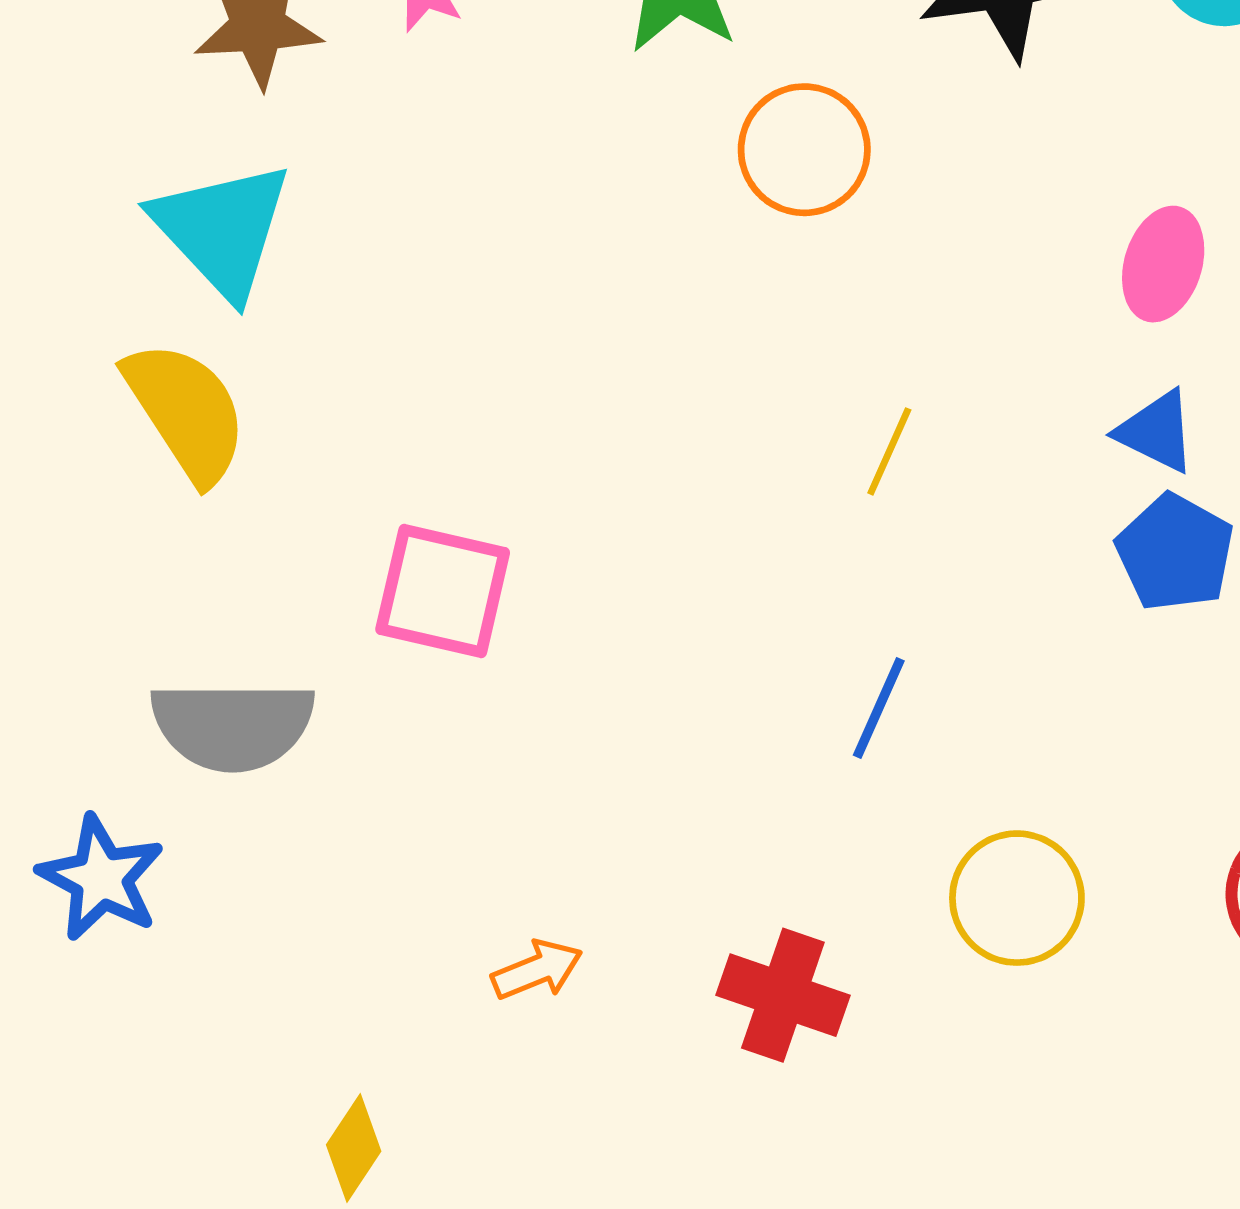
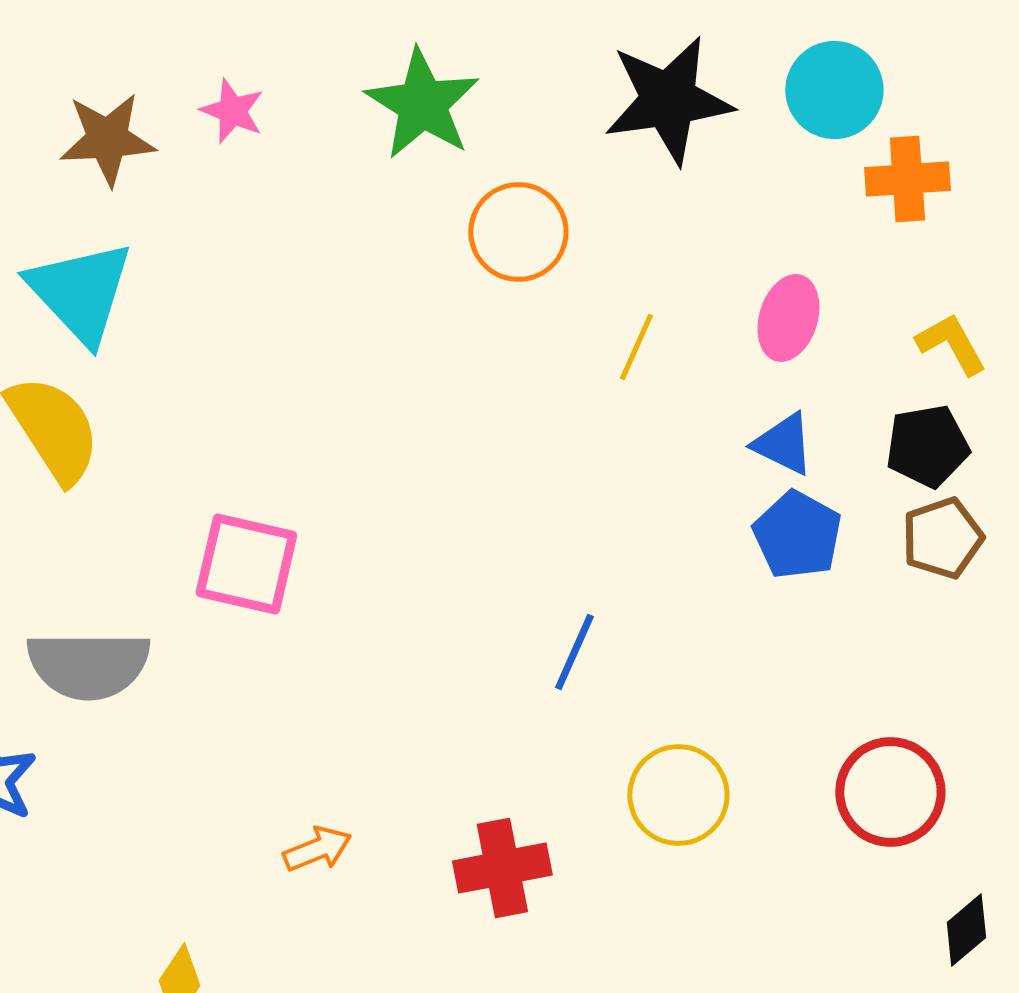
yellow line: (889, 451) -> (636, 347), moved
red cross: (783, 995) -> (502, 868), turned -30

